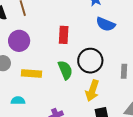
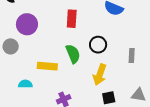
black circle: (90, 61) -> (98, 45), size x0.7
yellow rectangle: (31, 73) -> (47, 66), moved

